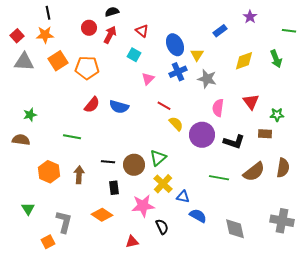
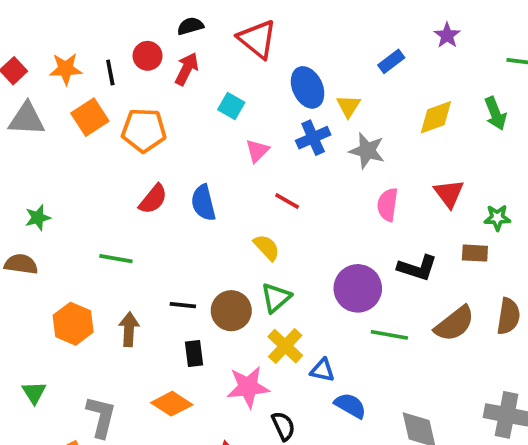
black line: (48, 13) -> (110, 73), moved
red triangle: (142, 31) -> (257, 39), moved, size x1.6
blue semicircle: (119, 107) -> (203, 203), turned 60
yellow semicircle: (176, 124) -> (267, 247), moved
purple circle: (202, 135) -> (358, 288), moved

